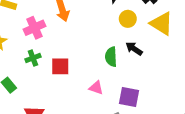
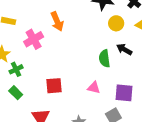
green cross: (33, 58) -> (16, 69), moved
red square: (60, 66) -> (54, 86), moved

